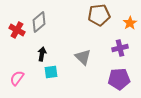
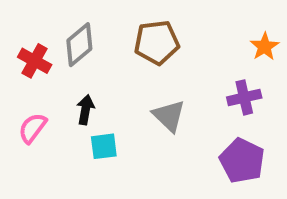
brown pentagon: (99, 15) -> (157, 43), moved
pink semicircle: (17, 78) -> (33, 128), moved
purple pentagon: (119, 79) -> (242, 161), turned 30

